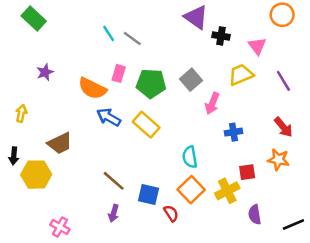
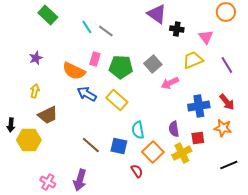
green rectangle: (34, 18) -> (48, 15), moved
pink arrow: (212, 103) -> (170, 83), turned 42
yellow arrow: (21, 113) -> (35, 91), moved
blue cross: (233, 132) -> (199, 106), moved, size x1.5
cyan semicircle: (190, 157) -> (138, 130), moved
blue square: (149, 195) -> (119, 146), moved
purple arrow: (114, 213) -> (80, 180), moved, size x1.5
purple semicircle: (255, 215) -> (174, 129), moved
black line: (293, 225) -> (229, 165), moved

